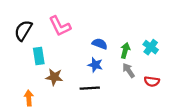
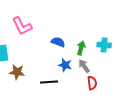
cyan cross: (151, 47) -> (104, 45), turned -32
blue star: (95, 65) -> (65, 65), moved
red semicircle: (152, 81) -> (92, 83), moved, turned -104

